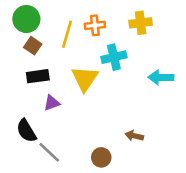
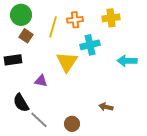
black rectangle: (38, 76) -> (13, 60), moved
purple triangle: (52, 103) -> (41, 81), turned 32
brown circle: (101, 157) -> (72, 124), moved

